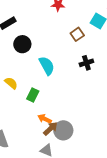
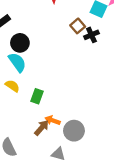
black cross: (86, 63) -> (91, 35), moved
cyan semicircle: (47, 66) -> (17, 62), moved
brown arrow: (50, 129) -> (42, 128), moved

